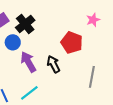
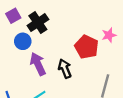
pink star: (93, 20) -> (109, 35), moved

